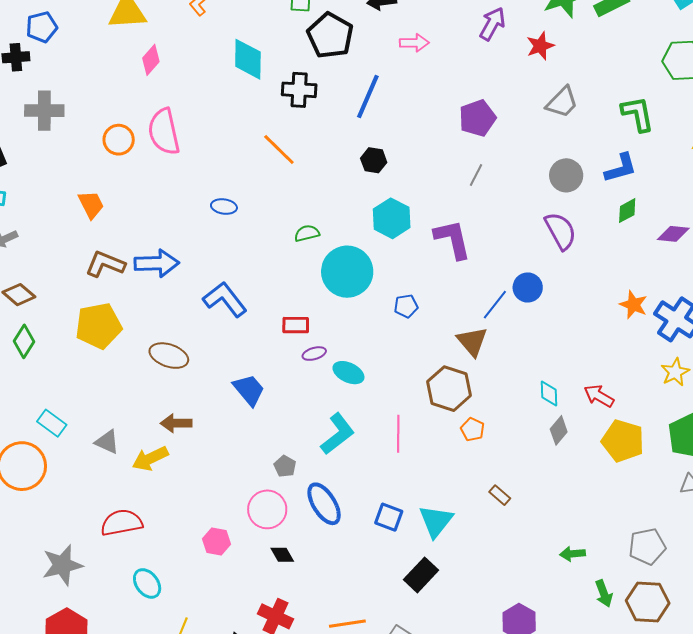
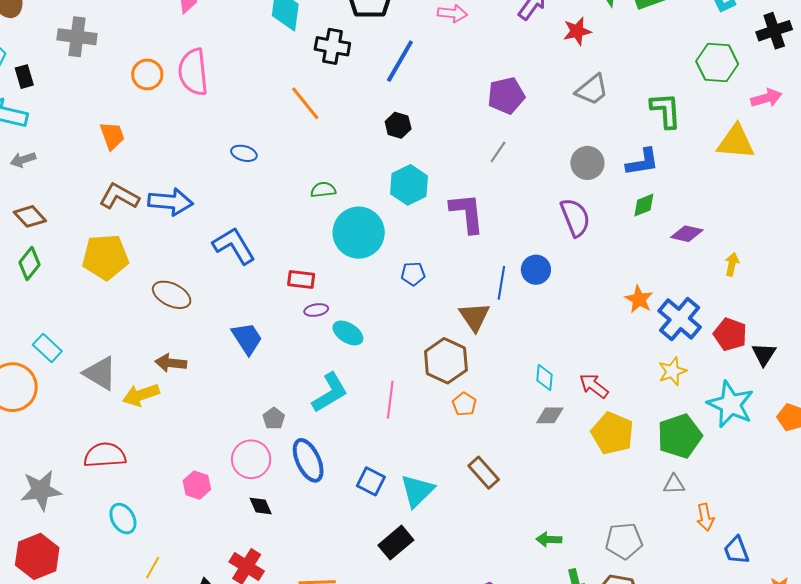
blue line: (495, 305) -> (501, 283), turned -36
gray diamond: (559, 430) -> (550, 415), turned 44
gray triangle: (107, 442) -> (100, 373), size x1.4
brown rectangle: (500, 495) -> (484, 473), size x1.5

